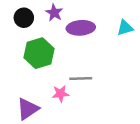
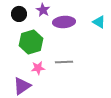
cyan triangle: (125, 28) -> (99, 22), turned 48
pink star: (61, 94) -> (38, 68), moved

